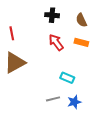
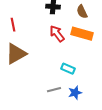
orange rectangle: (81, 42) -> (82, 34), size x1.5

